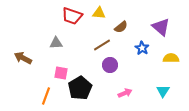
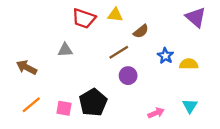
purple triangle: (161, 27) -> (196, 17), moved
yellow semicircle: (171, 58) -> (189, 64), moved
pink square: (61, 73) -> (64, 108), moved
pink arrow: (125, 93) -> (156, 113), moved
orange line: (46, 96) -> (31, 105), moved, turned 30

